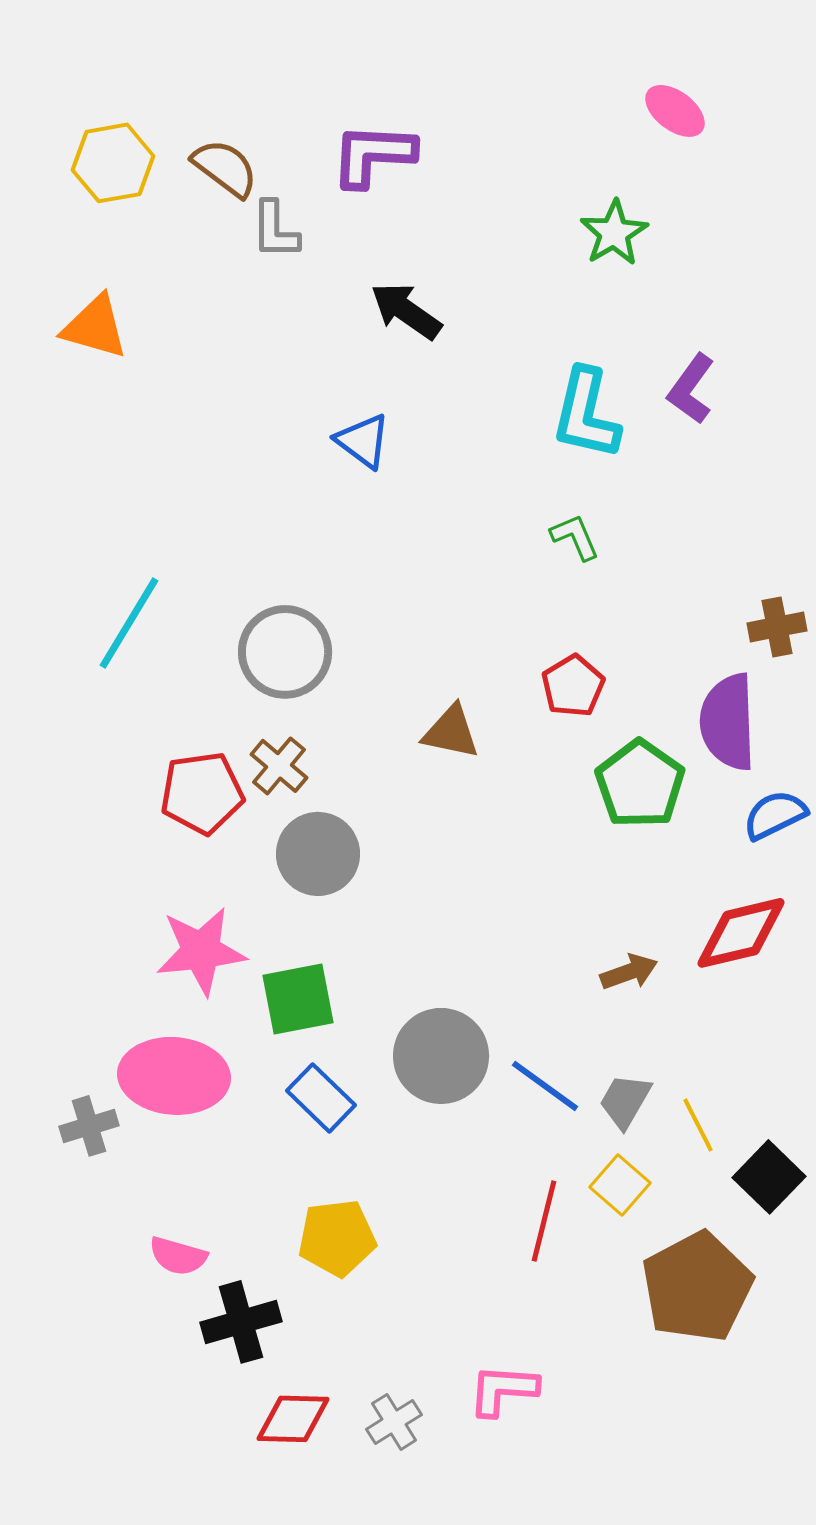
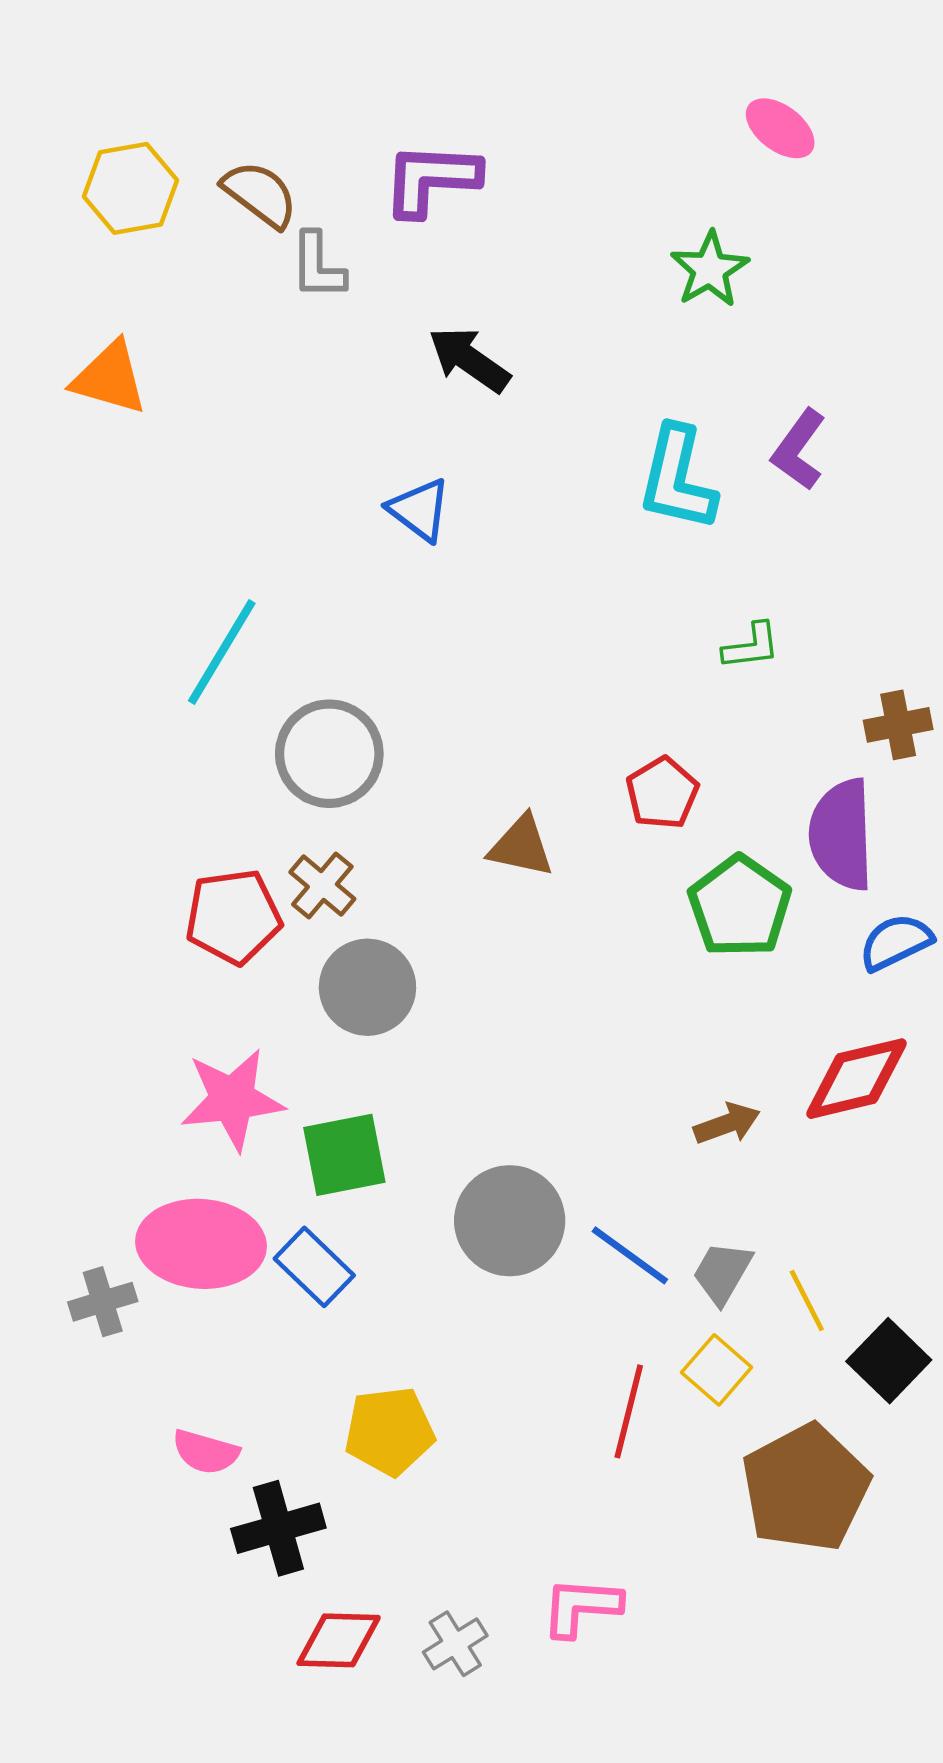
green L-shape: (575, 537) -> (751, 646), moved, turned 106
cyan line: (129, 623) -> (222, 652), moved
blue rectangle: (321, 1098) -> (314, 1267), moved

